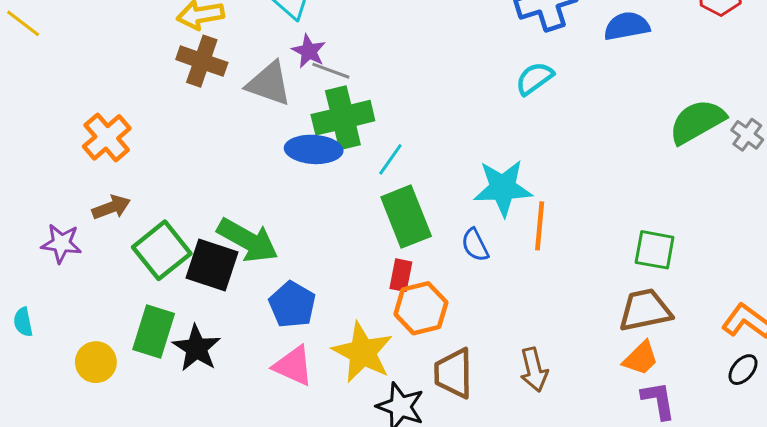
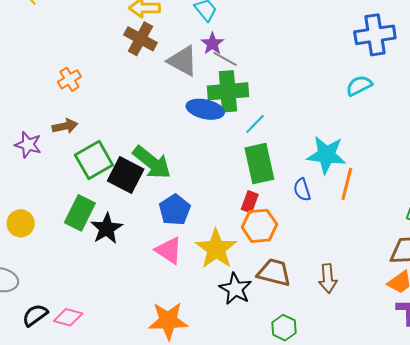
orange cross: (107, 137) -> (69, 79), size x0.7
yellow circle: (96, 362) -> (21, 223), moved
brown trapezoid: (454, 373) -> (274, 272), turned 96

